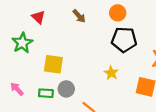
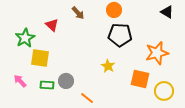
red triangle: (38, 17) -> (52, 25), moved
yellow square: (53, 64) -> (40, 58), moved

